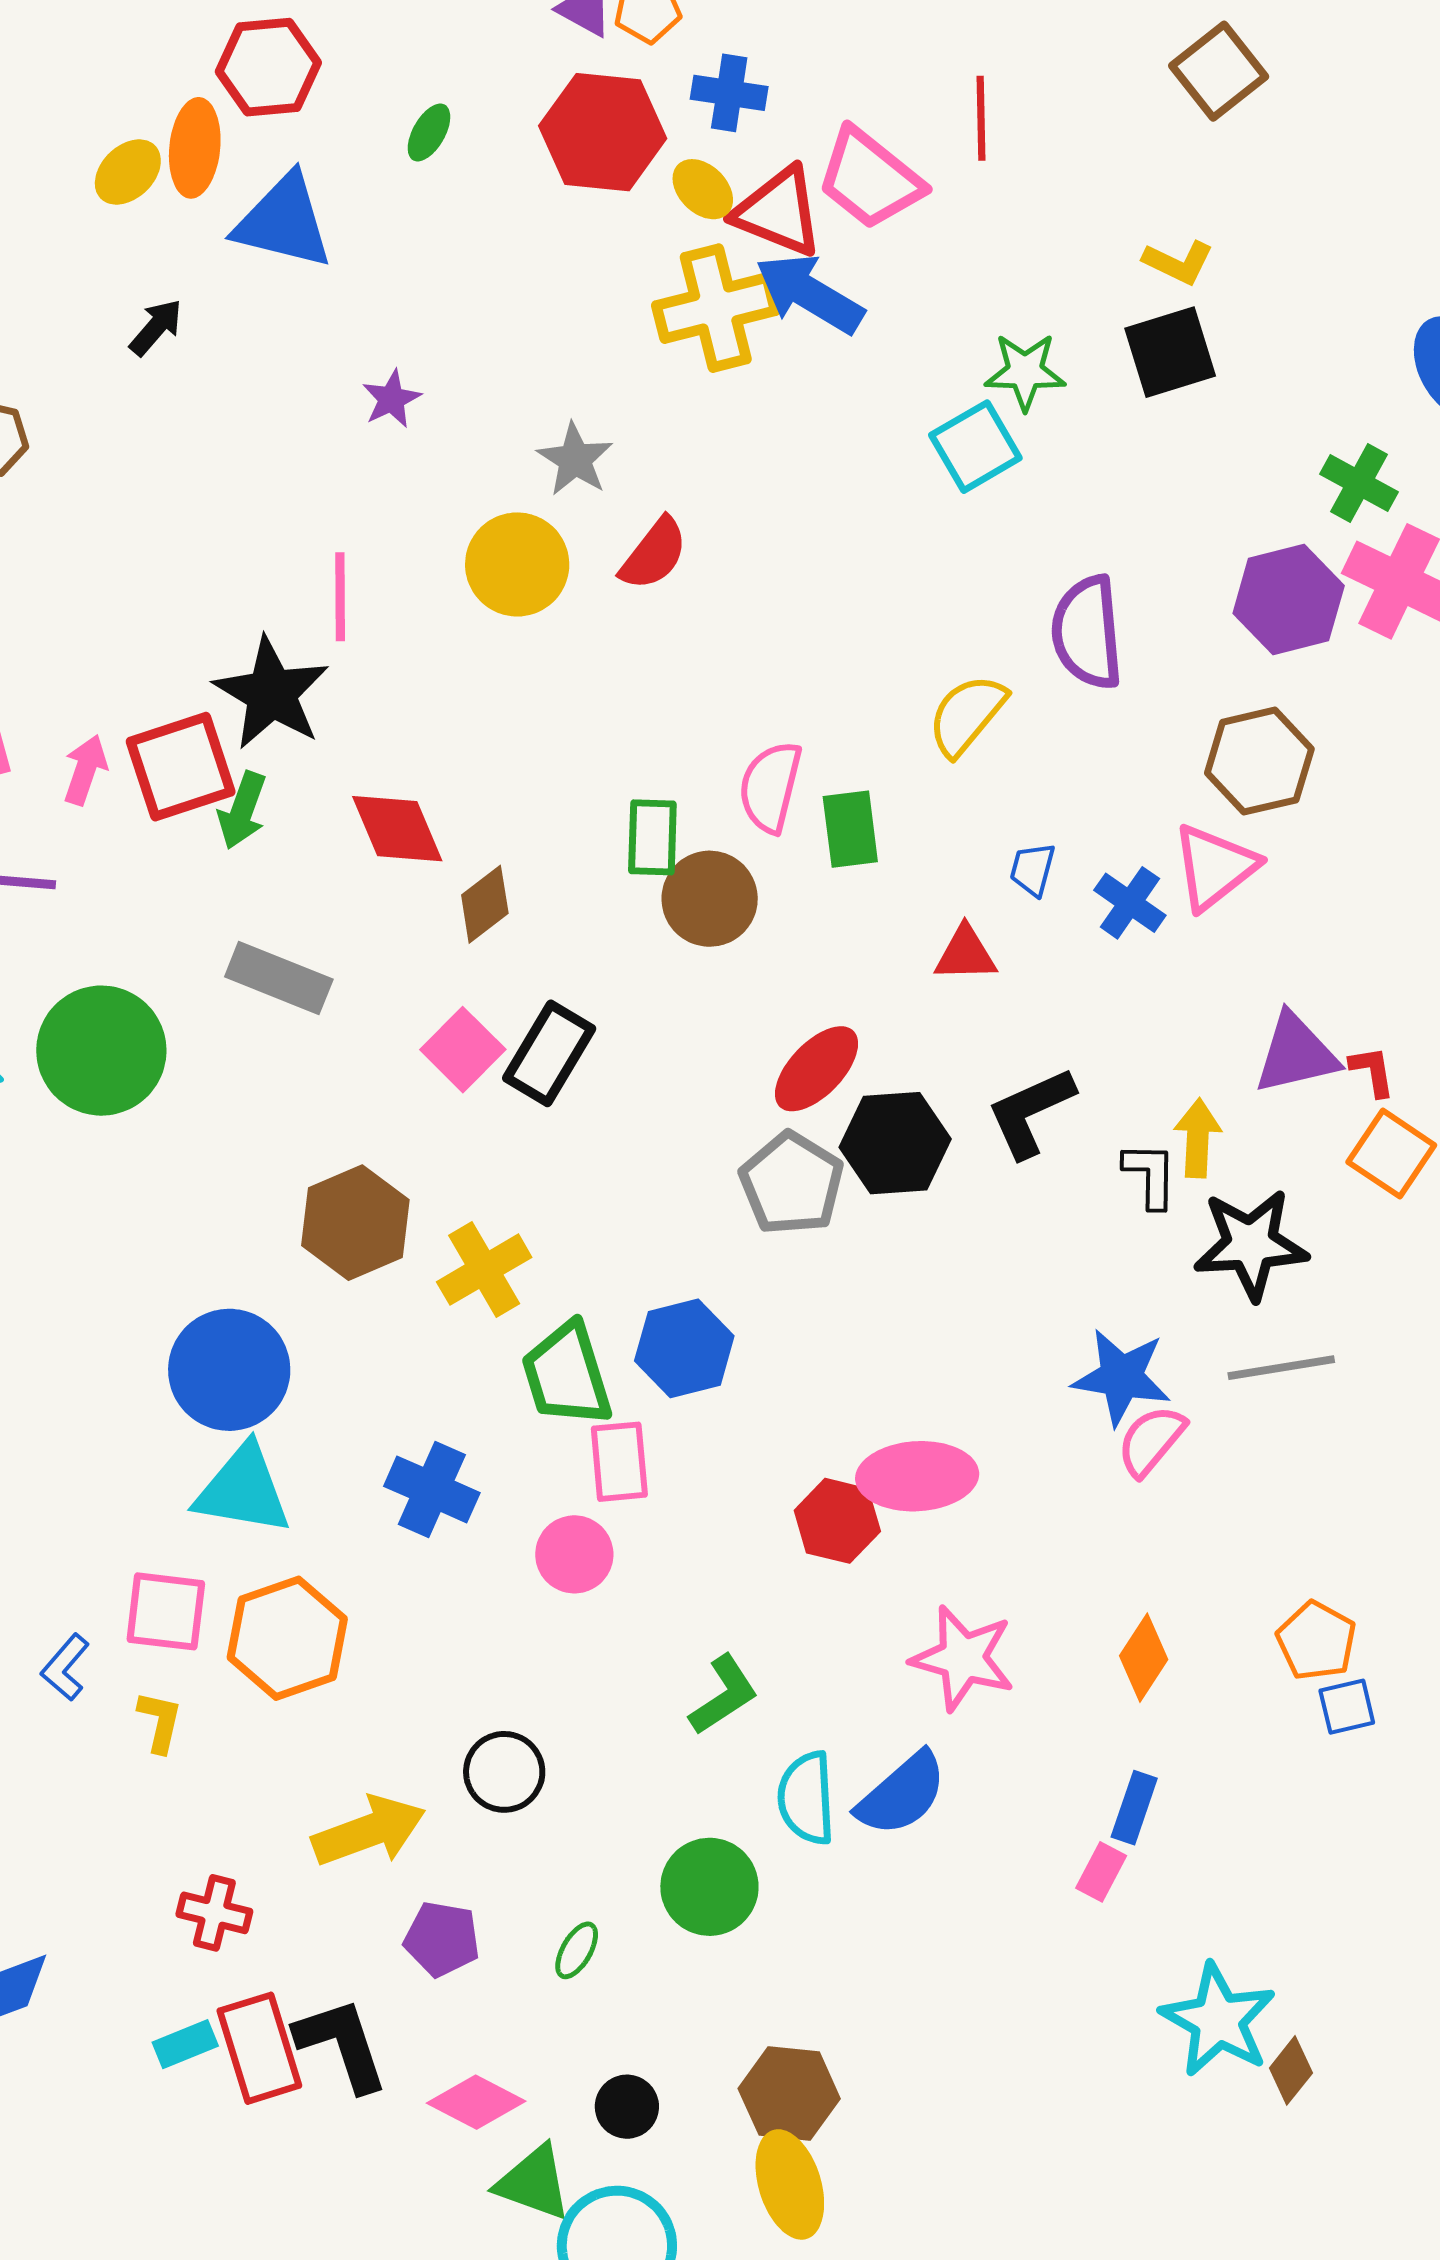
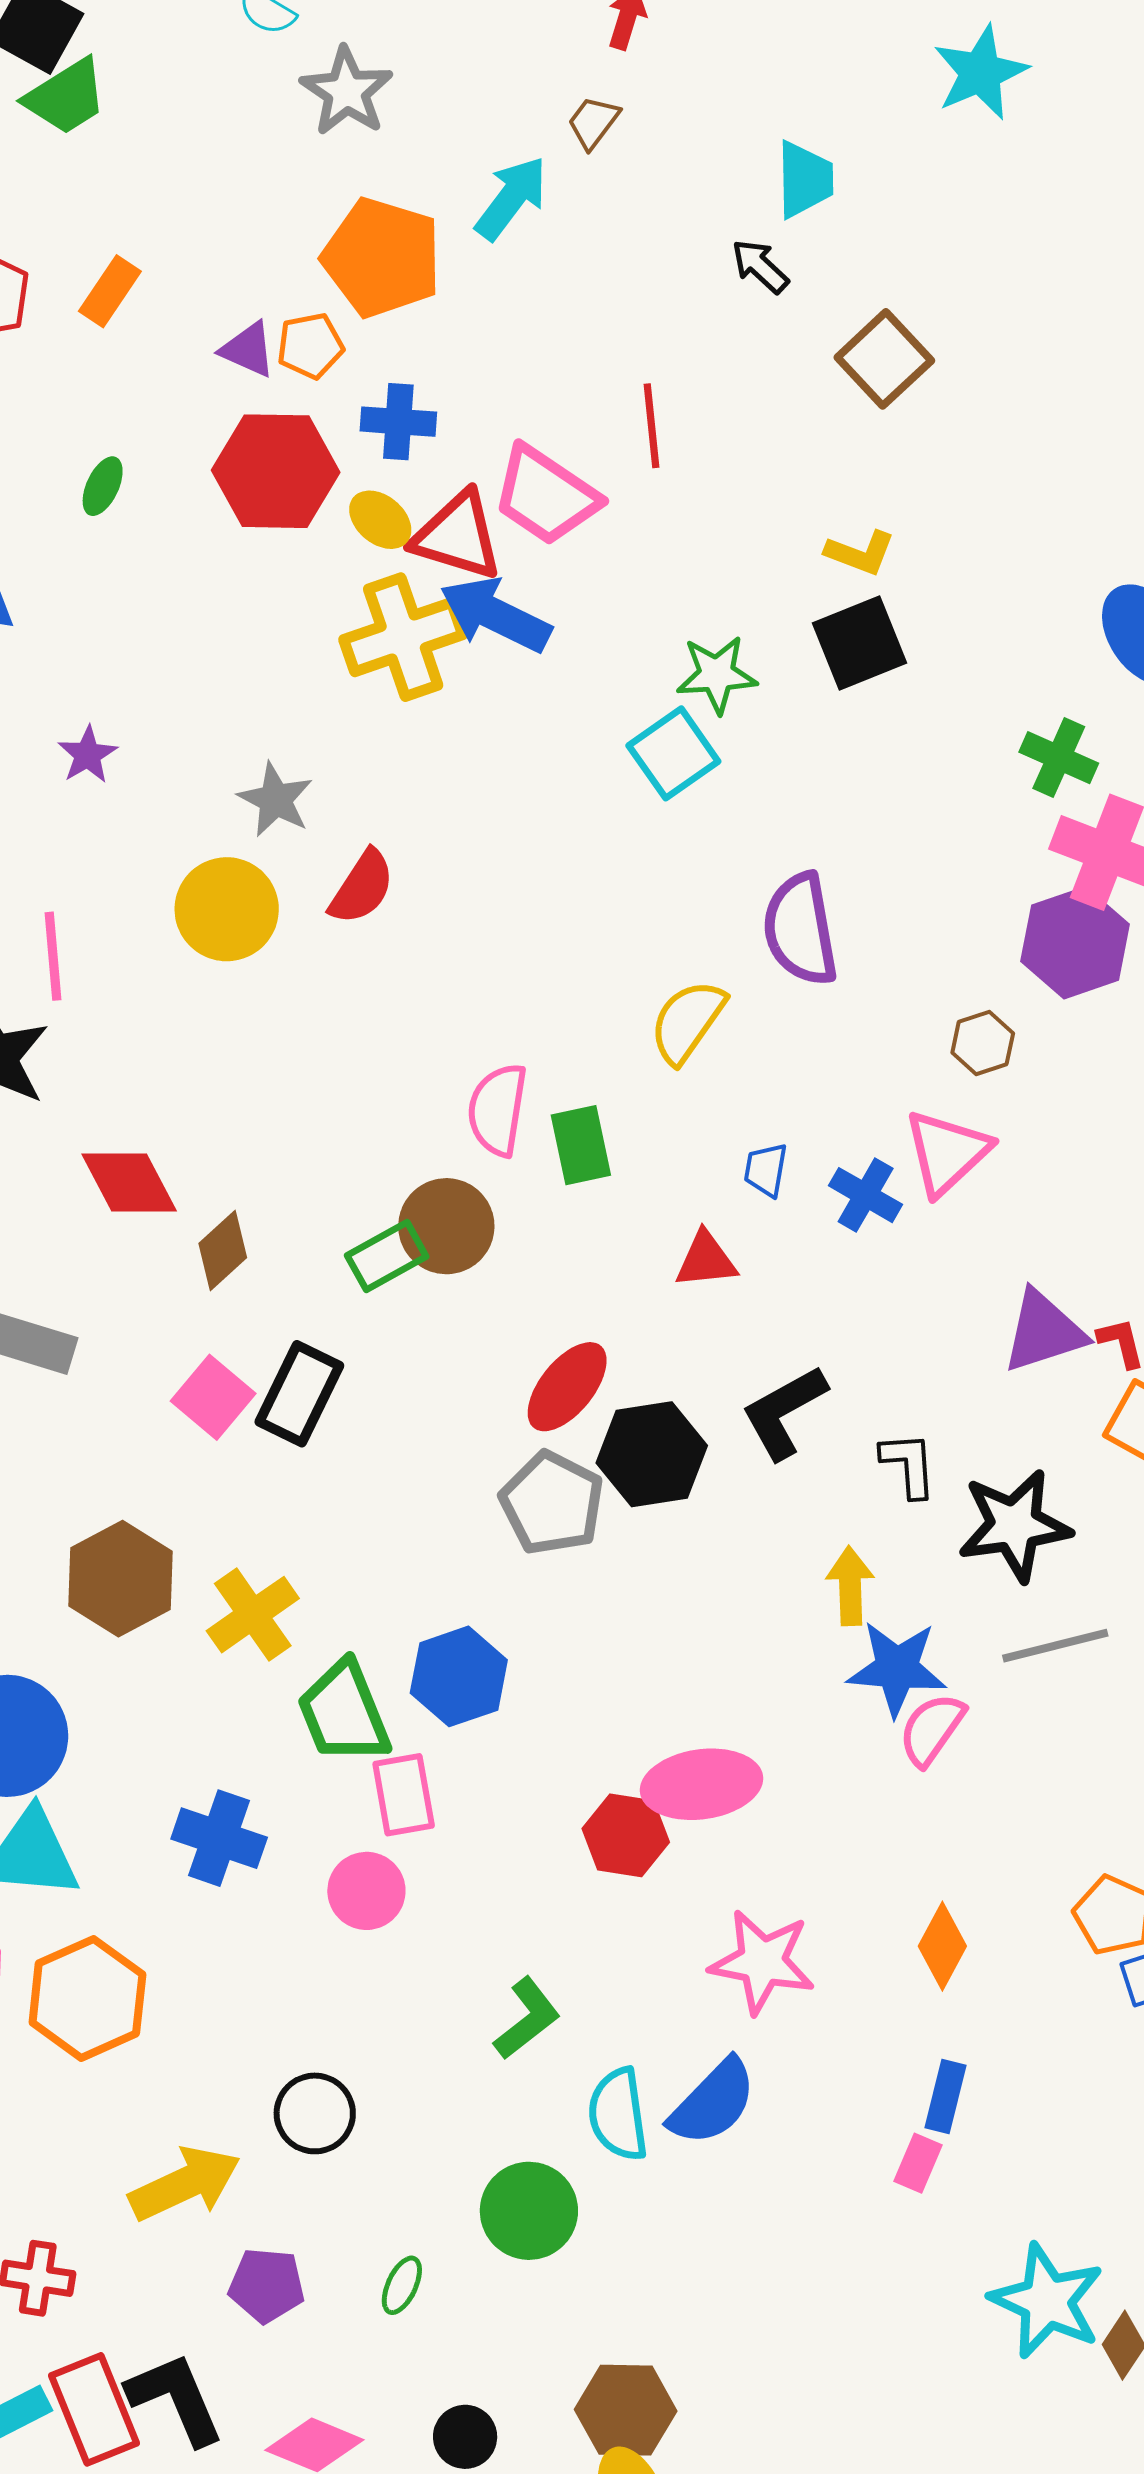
purple hexagon: (1289, 599) -> (1075, 943), moved
brown hexagon: (1259, 761) -> (983, 1043), size x0.6
green rectangle: (652, 837) -> (387, 1256), moved, turned 64
yellow arrow: (1198, 1138) -> (850, 1586), moved

